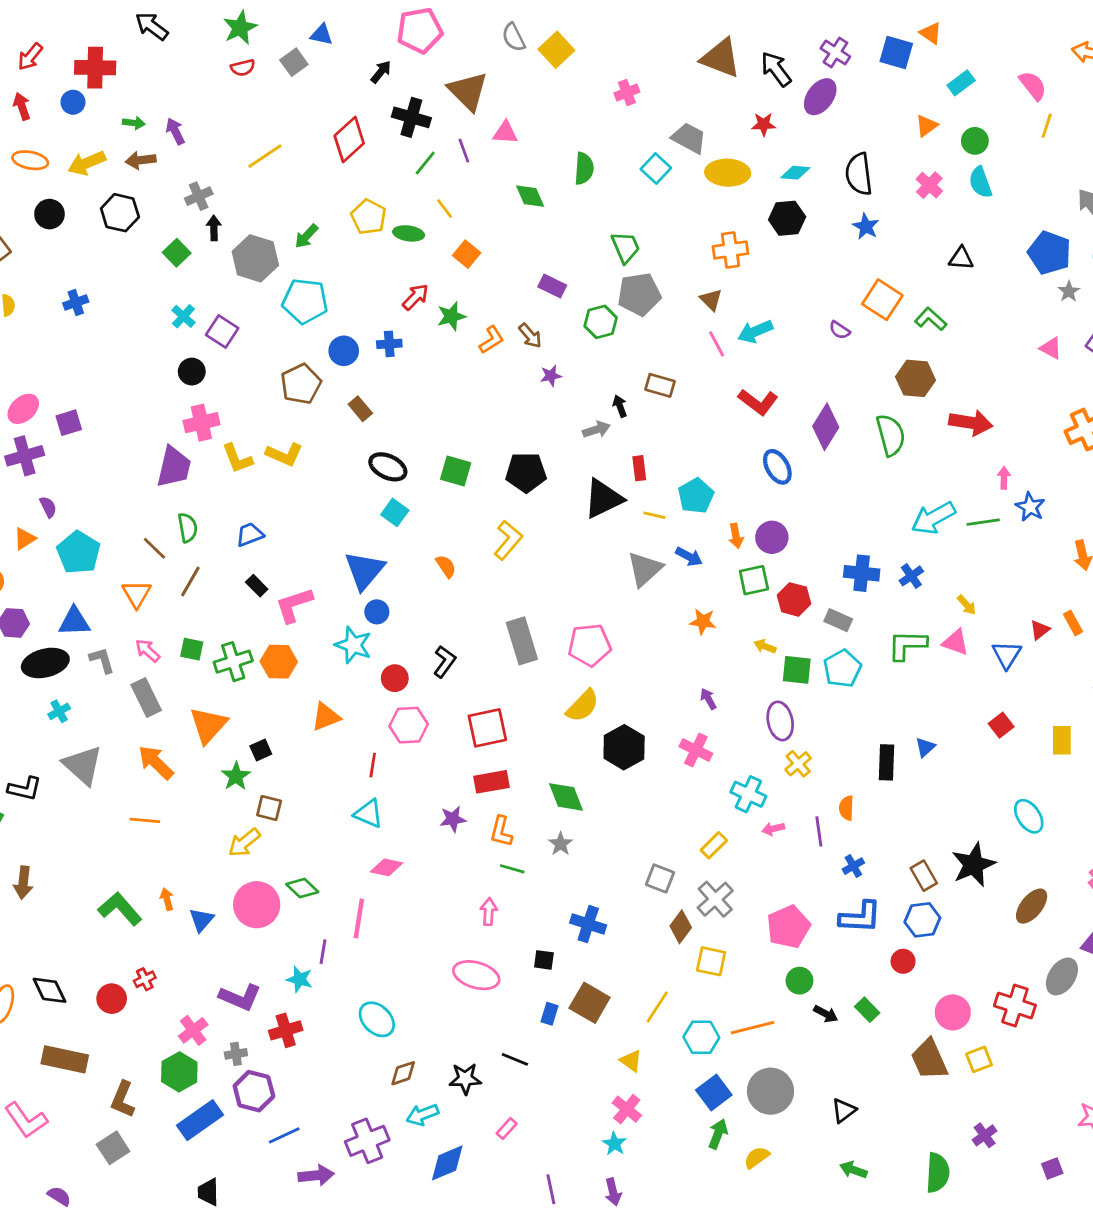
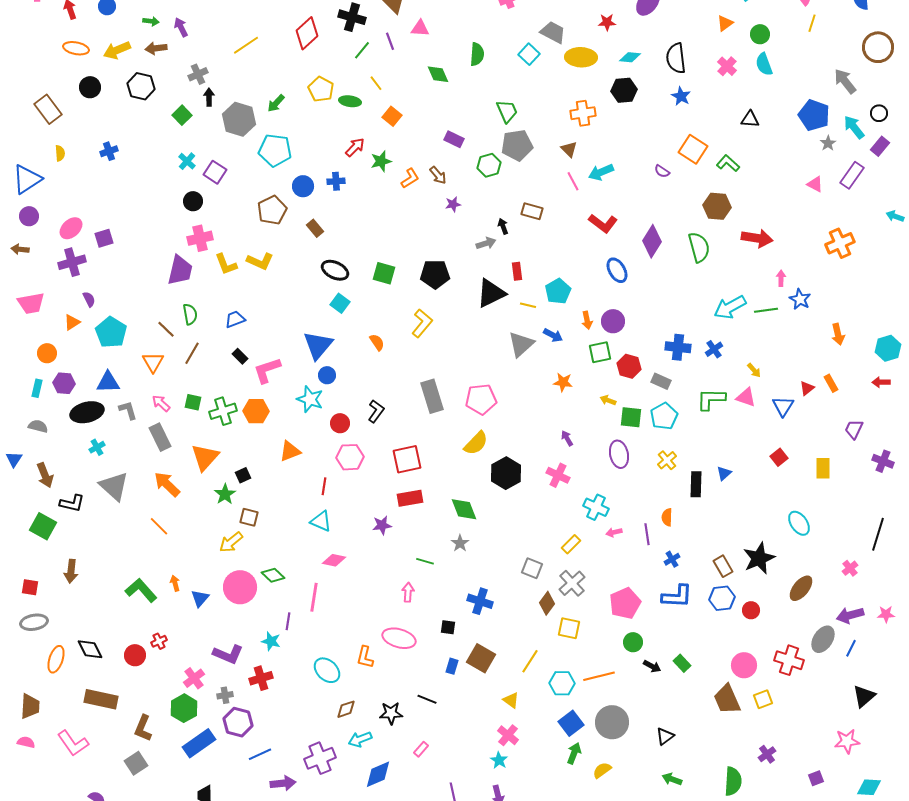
yellow cross: (798, 764) -> (667, 460), moved
orange line: (145, 820) -> (159, 526), turned 40
orange L-shape: (501, 831) -> (365, 657), moved
red circle: (903, 961) -> (751, 610), moved

